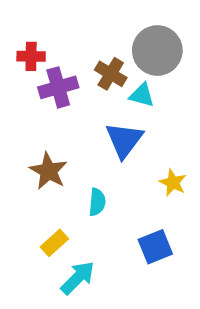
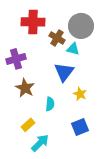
red cross: (31, 56) -> (33, 22), moved, size x1.6
purple cross: (58, 87) -> (16, 59), moved
yellow star: (173, 183) -> (80, 94), moved

